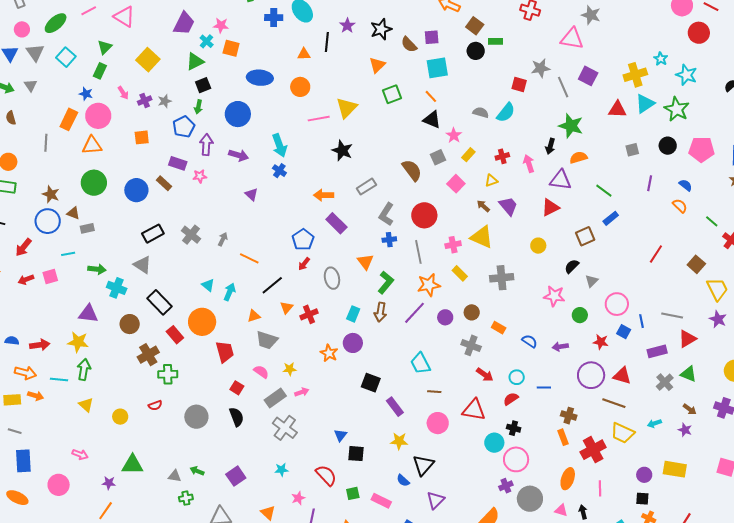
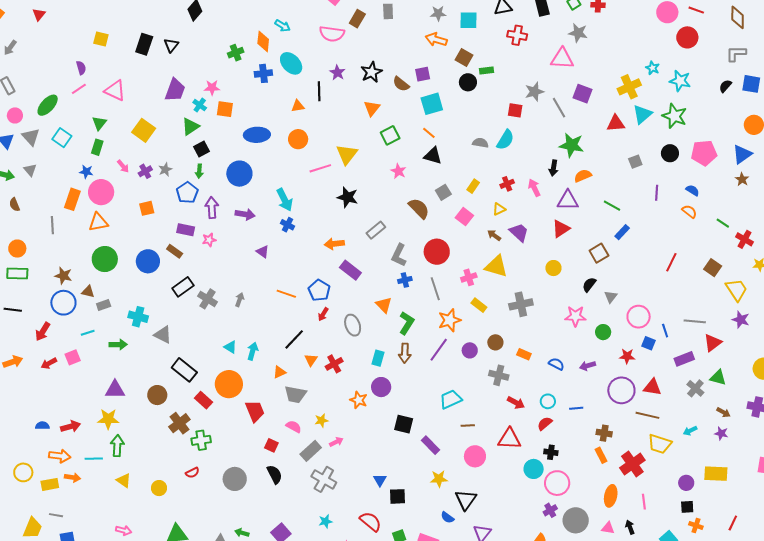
pink star: (454, 135) -> (398, 171), moved
black rectangle: (153, 234) -> (183, 287), moved
orange line: (249, 258) -> (286, 294), moved
cyan cross: (117, 288) -> (138, 317), moved
cyan trapezoid: (420, 363) -> (451, 399), turned 100

